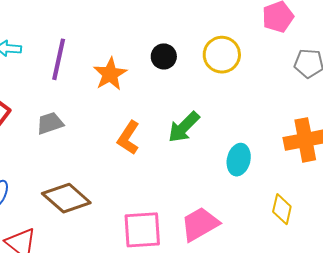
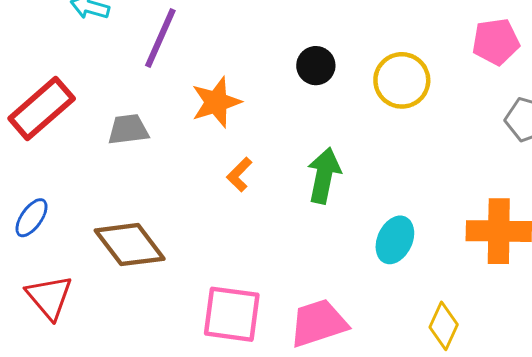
orange star: (110, 74) -> (216, 102), moved
green arrow: (184, 127) -> (324, 175), turned 135
orange L-shape: (128, 138) -> (239, 174), size x0.7

